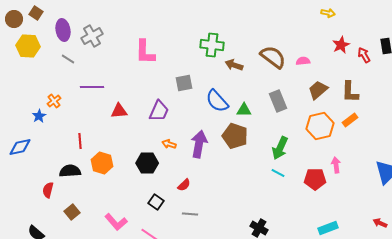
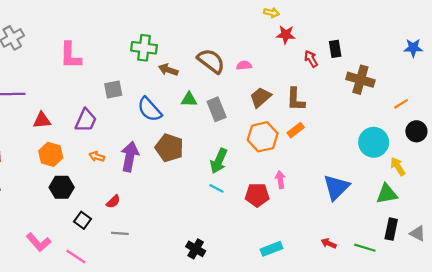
red star: (341, 45) -> (286, 35), moved, turned 30
green triangle: (244, 110) -> (189, 99), moved
orange hexagon: (102, 163) -> (51, 154), moved
black hexagon: (147, 163) -> (62, 187), moved

